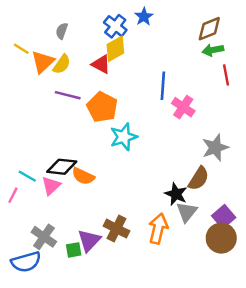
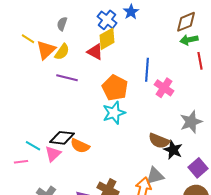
orange pentagon: (102, 107) -> (115, 88), moved
brown semicircle: (199, 179) -> (159, 141), moved, turned 80
black star: (176, 194) -> (173, 150), moved
pink line: (13, 195) -> (21, 162), turned 56
gray triangle: (187, 212) -> (155, 176), moved, turned 36
purple square: (224, 217) -> (198, 168), moved

